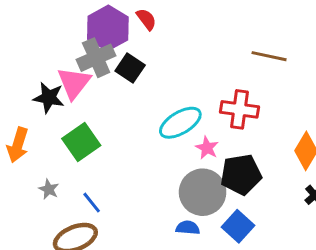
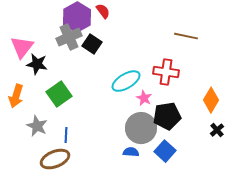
pink triangle: (74, 83) -> (22, 47), moved
gray star: (49, 189) -> (37, 126), size x1.5
blue line: (92, 203) -> (66, 135), turned 42

